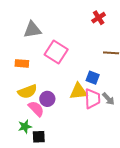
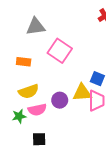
purple circle: (47, 99) -> (60, 100), moved
pink semicircle: (36, 109) -> (37, 110), turned 120
green star: (25, 127) -> (19, 116), moved

